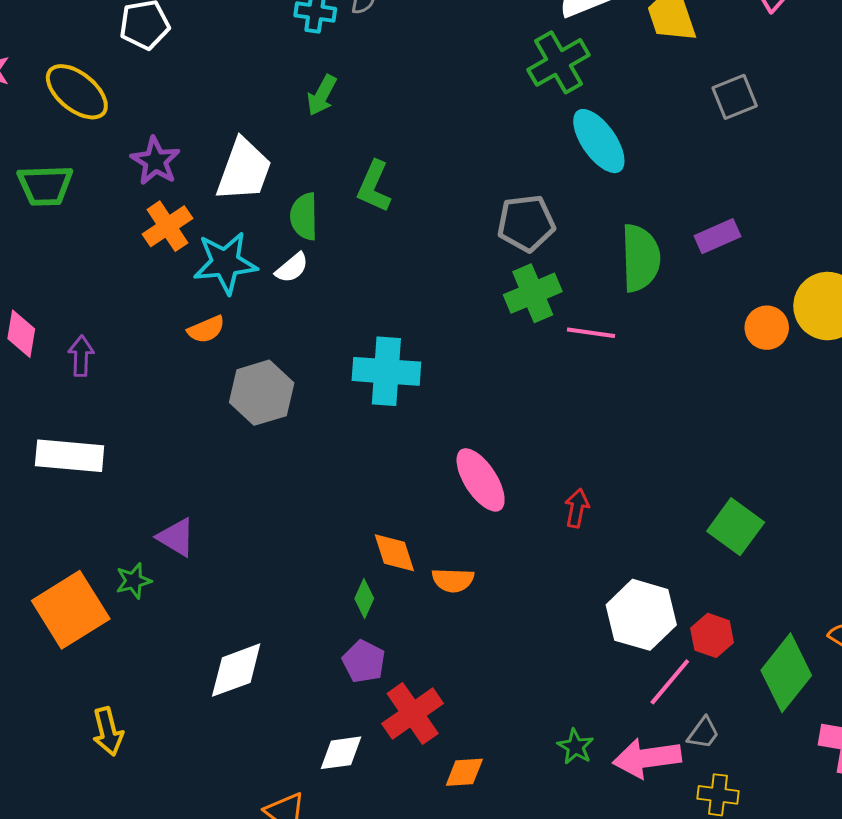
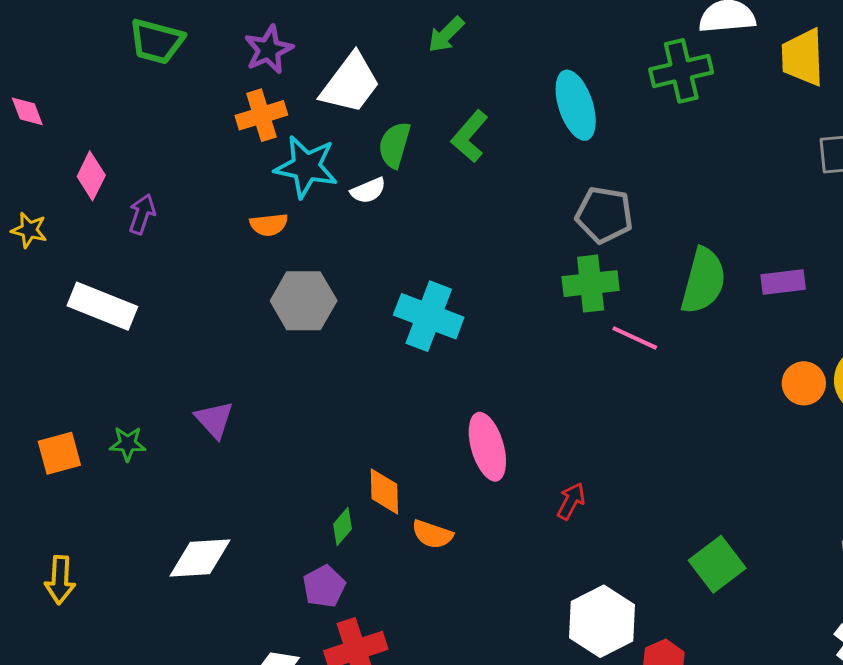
cyan ellipse: (599, 141) -> (576, 105), moved
purple triangle: (176, 537) -> (214, 420), moved
orange square: (71, 610) -> (59, 453), size x0.6

